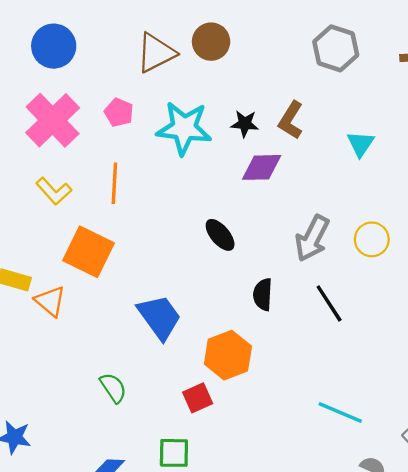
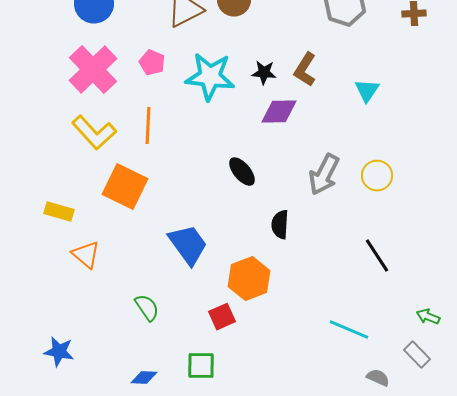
yellow L-shape: (54, 191) -> (94, 133), size x1.4
orange triangle: (50, 301) -> (86, 255), moved
black line: (329, 303) -> (377, 256), moved

